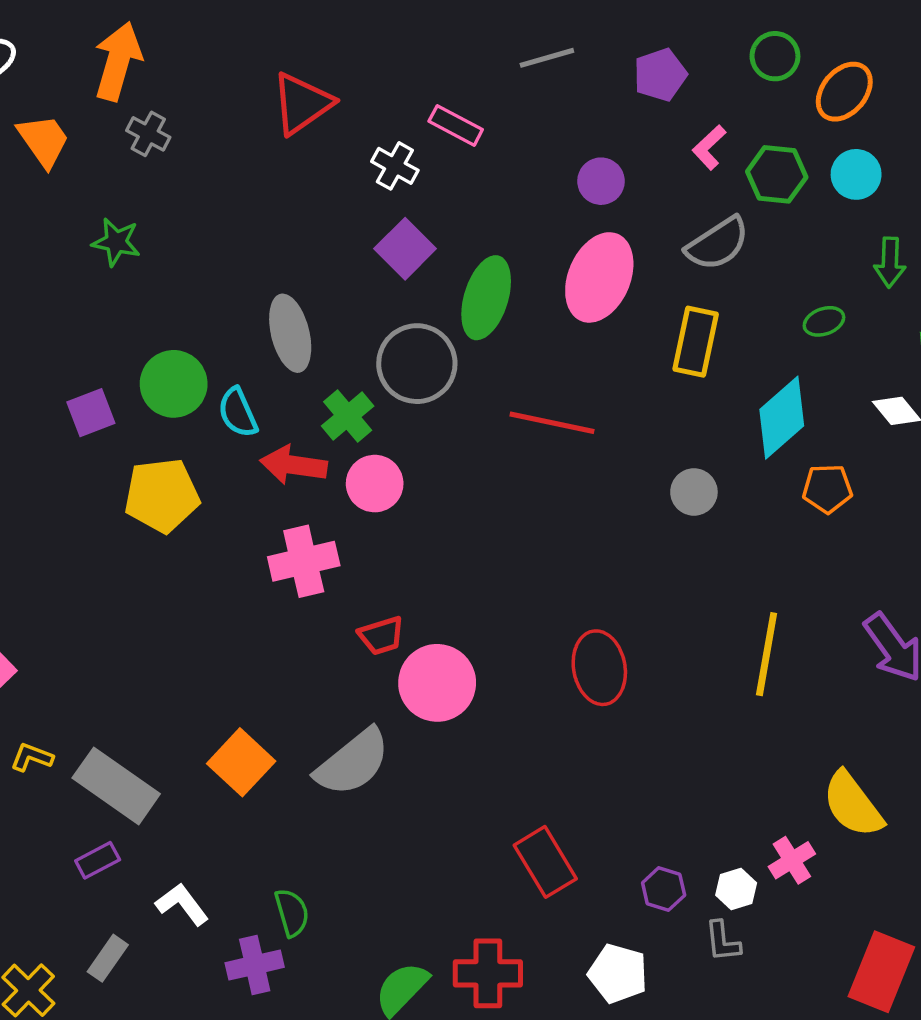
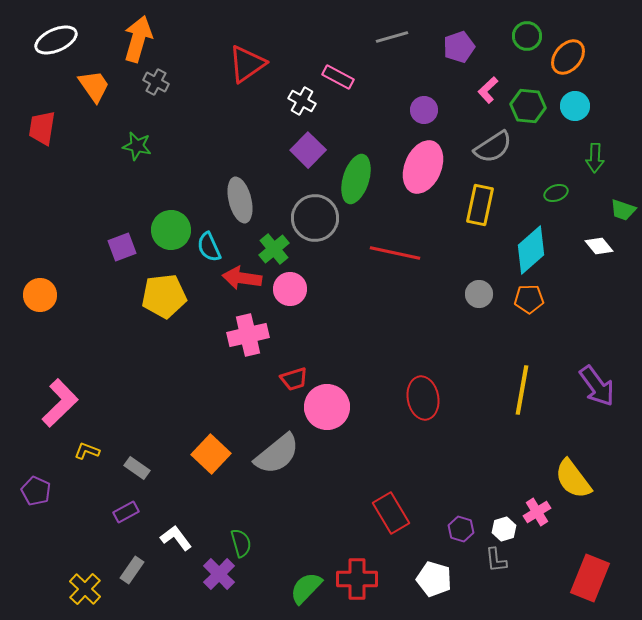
orange pentagon: (827, 489) -> (529, 299), moved
gray rectangle: (116, 786) -> (137, 468), size x0.5
purple cross: (255, 965) -> (219, 574), turned -32

